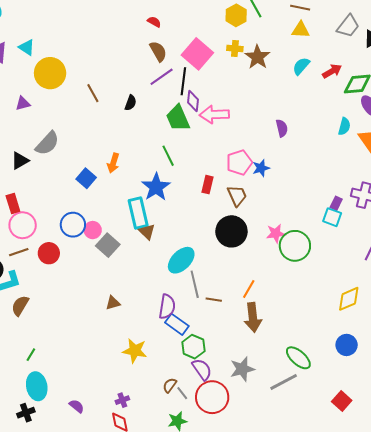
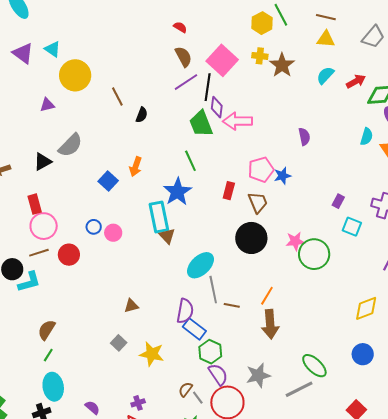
black semicircle: (131, 103) -> (142, 115), moved
purple rectangle: (336, 203) -> (338, 201), moved
blue circle: (73, 225) -> (94, 227), size x0.6
gray square: (108, 245) -> (119, 343), moved, size x0.7
brown semicircle: (20, 306) -> (47, 330), moved

